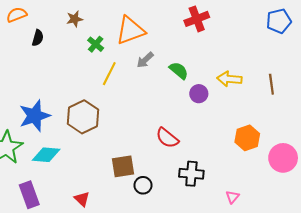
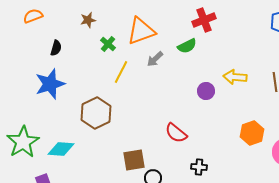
black semicircle: (38, 38) -> (56, 48), moved
green semicircle: (179, 71) -> (187, 46), moved, turned 114
blue star: (35, 116) -> (50, 84), moved
black cross: (191, 174) -> (199, 167), size x0.7

